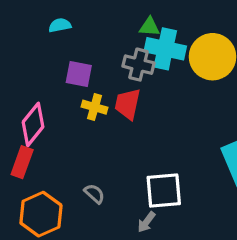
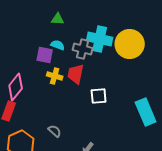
cyan semicircle: (60, 25) -> (58, 45), moved, turned 32
green triangle: (150, 27) -> (58, 19), moved
white square: (164, 191) -> (99, 96), moved, size x0.7

